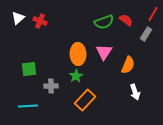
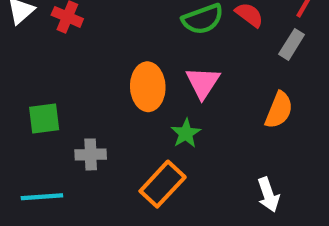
orange semicircle: (128, 65) -> (279, 110), moved
green star: (76, 76) -> (186, 133), moved
white arrow: (135, 92) -> (268, 195), moved

